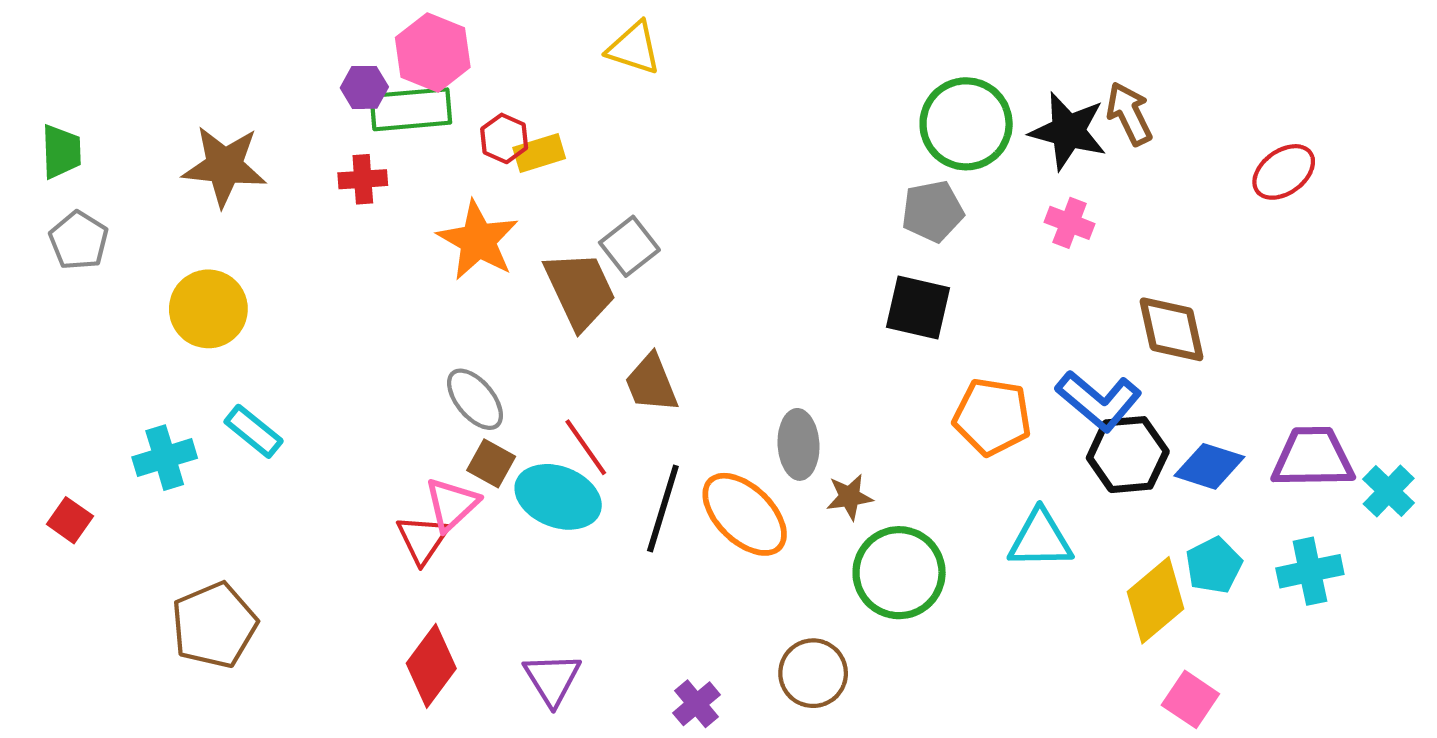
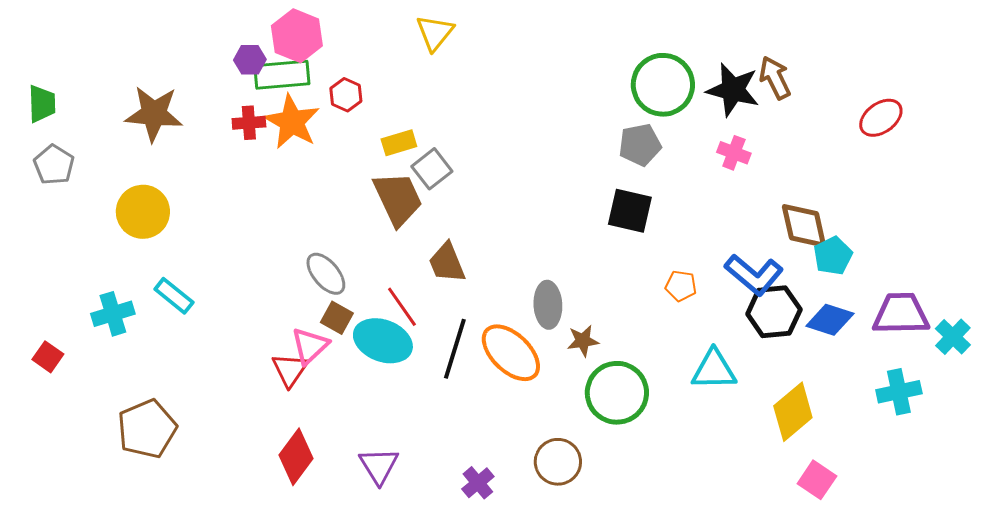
yellow triangle: (634, 48) -> (435, 33), turned 51
yellow rectangle: (539, 153) -> (399, 143), moved
orange star: (478, 240) -> (292, 122), moved
orange pentagon: (992, 417) -> (681, 286), size x0.6
cyan pentagon: (1214, 565) -> (833, 256), moved

